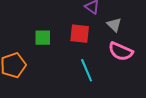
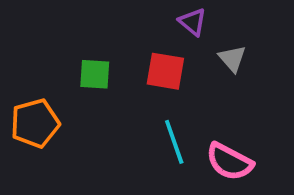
pink semicircle: (121, 51) -> (229, 162), moved

